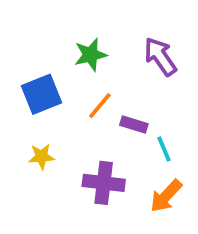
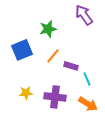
purple arrow: (160, 57) -> (84, 15), moved
yellow star: (41, 156) -> (26, 93), moved
orange arrow: (166, 196) -> (88, 104), turned -102

